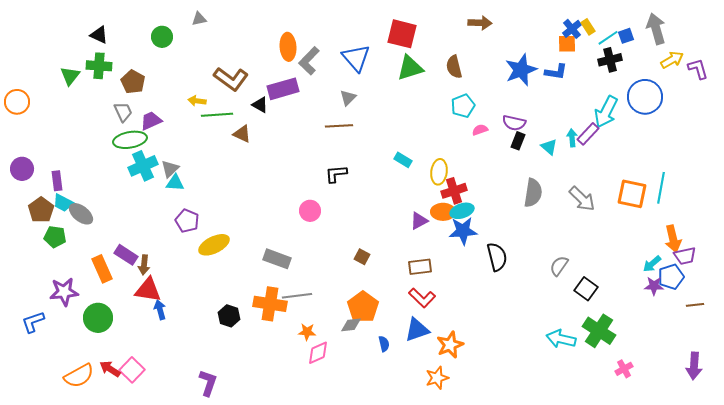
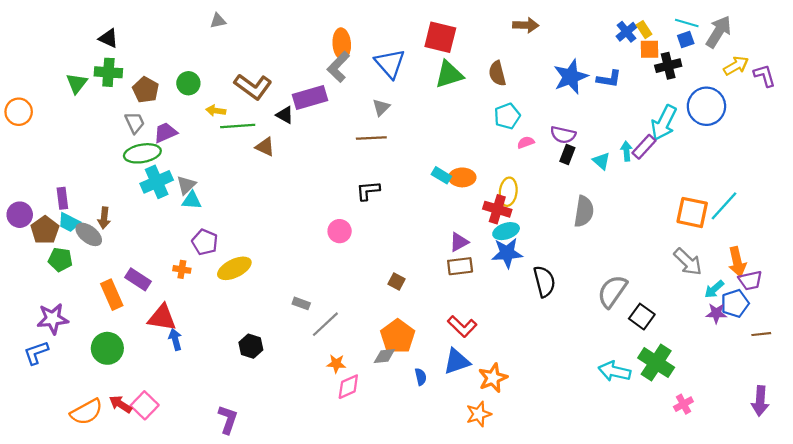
gray arrow: (656, 29) -> (719, 32), turned 48
green circle: (162, 37) -> (188, 83), moved
cyan line: (608, 38) -> (687, 23), moved, turned 50
orange square: (567, 44) -> (650, 49), moved
orange ellipse: (288, 47) -> (342, 44), moved
purple circle: (22, 169) -> (20, 215), moved
yellow ellipse: (439, 172) -> (508, 192), moved
cyan line: (661, 188) -> (724, 206), turned 32
red cross: (454, 191) -> (497, 209), turned 35
gray arrow: (582, 199) -> (688, 262), moved
orange ellipse: (443, 212) -> (462, 177), moved
gray rectangle: (277, 259) -> (301, 303), moved, size x0.6
brown arrow: (144, 265) -> (104, 218), moved
gray semicircle: (559, 266) -> (612, 291), size x1.5
brown rectangle: (420, 267) -> (460, 266), moved
purple star: (64, 292) -> (53, 319), moved
gray line: (297, 296) -> (325, 324), turned -36
orange cross: (270, 304) -> (182, 269), moved, size x0.5

